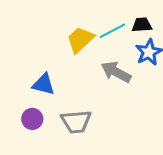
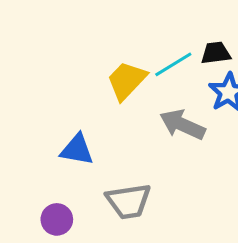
purple circle: (32, 119) -> (57, 219), moved

